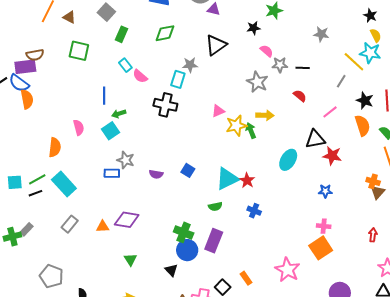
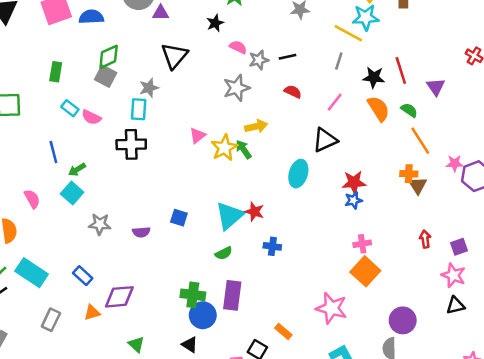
gray square: (106, 12) -> (106, 76), moved
gray star: (257, 82) -> (237, 88), turned -30
red star: (332, 156) -> (354, 182), moved
blue rectangle: (112, 173) -> (83, 276), moved, turned 56

